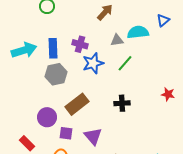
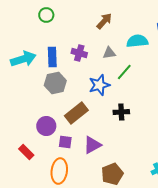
gray triangle: (117, 40) -> (109, 53), moved
blue star: (93, 63) -> (99, 85), moved
purple triangle: (93, 136) -> (92, 145), turned 42

